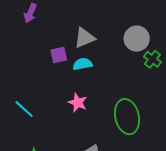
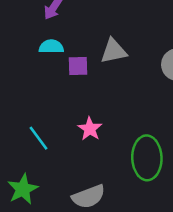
cyan semicircle: (83, 64) -> (51, 47), moved
cyan line: (24, 109) -> (39, 138), moved

